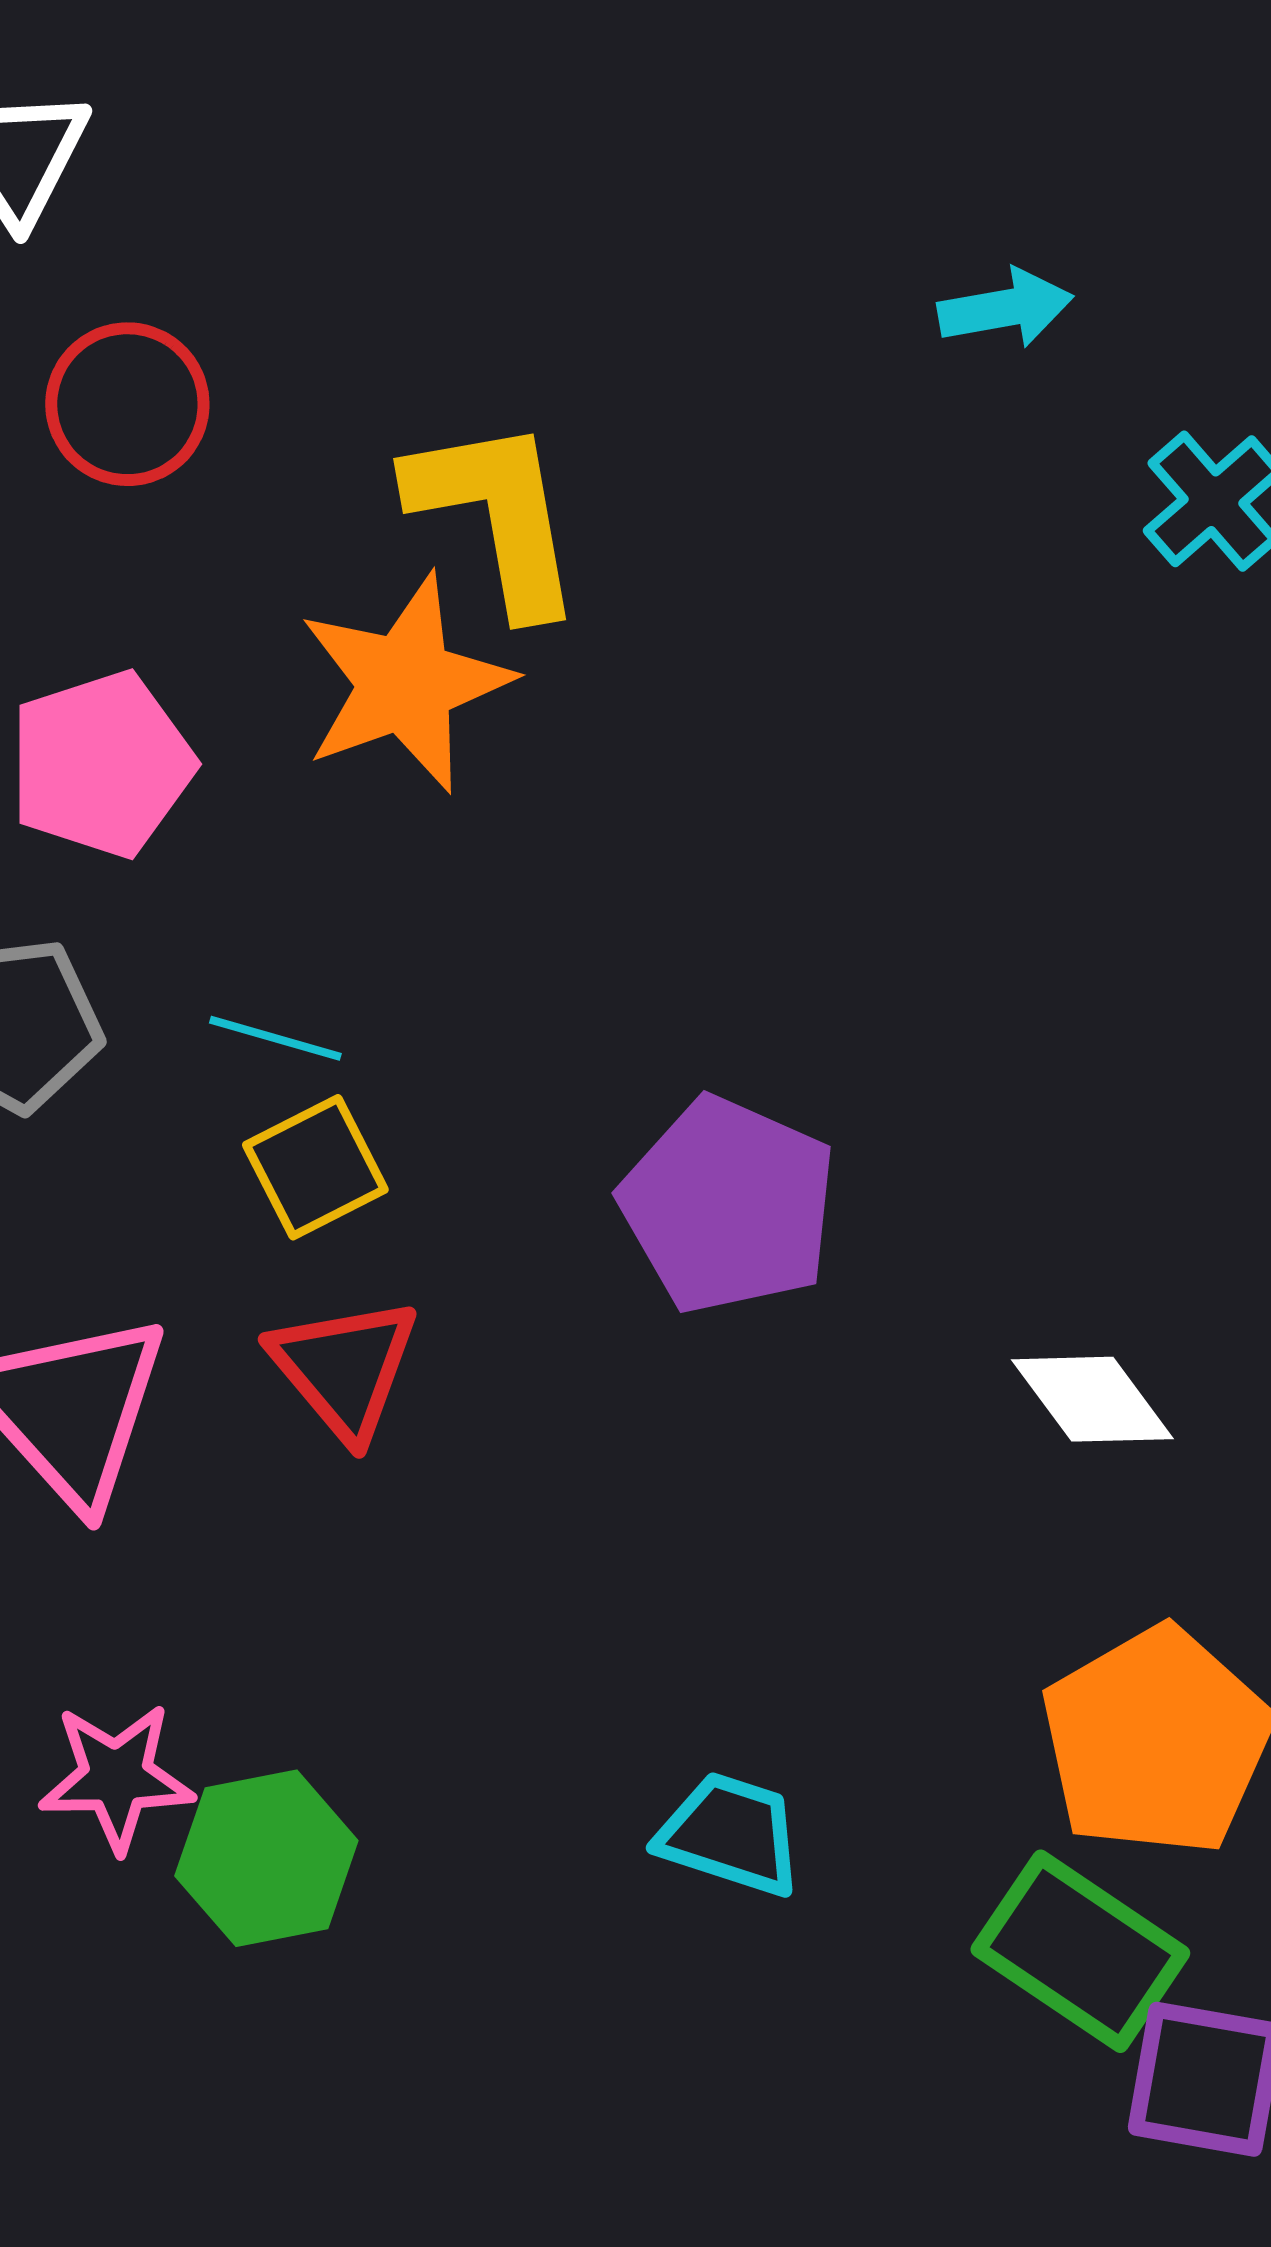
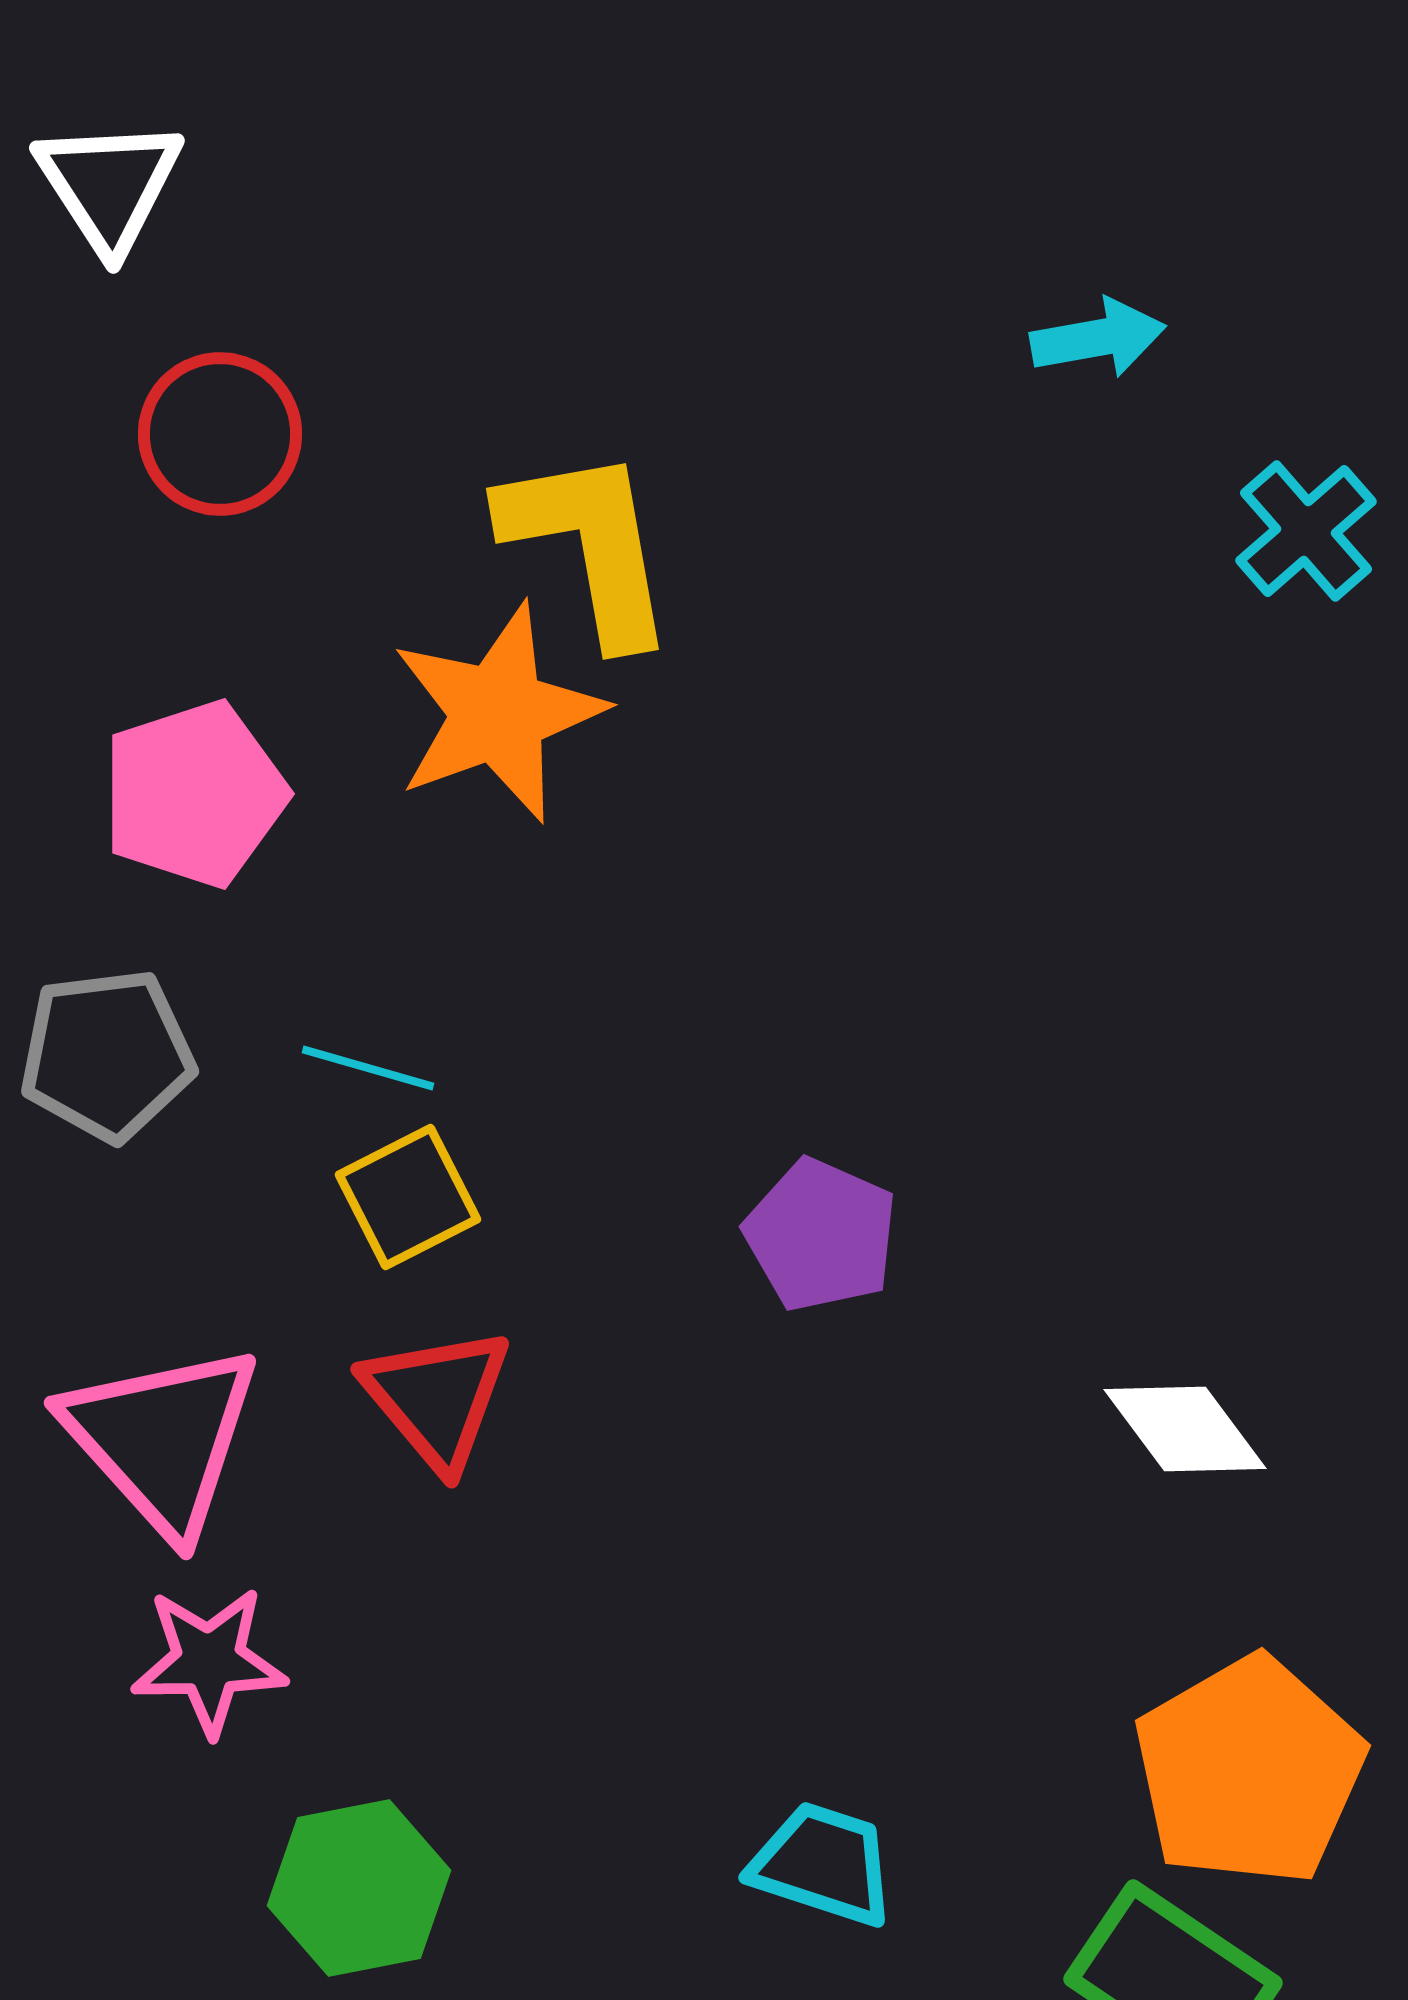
purple pentagon: (728, 1205) -> (821, 1235), size x0.7
pink star: (116, 1777) -> (209, 1661), moved

